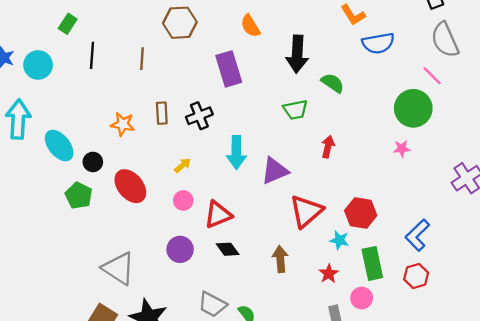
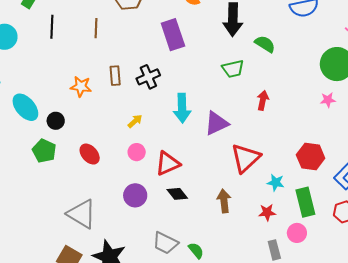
red ellipse: (130, 186) -> (90, 154), moved, size x0.7
red hexagon: (361, 213) -> (311, 157), moved
red star: (329, 274) -> (267, 212), turned 30

